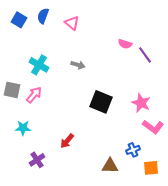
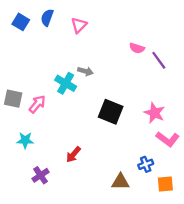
pink triangle: (72, 23) -> (79, 25), turned 35
cyan cross: (39, 65) -> (66, 83), moved

